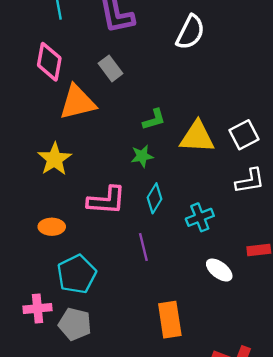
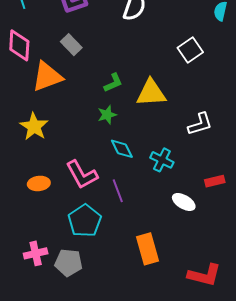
white square: (244, 135) -> (190, 50), moved
cyan diamond: (155, 198) -> (122, 149), turned -50
pink L-shape: (106, 200) -> (82, 175), moved, turned 64
cyan cross: (200, 217) -> (162, 160), turned -35
cyan pentagon: (77, 274) -> (85, 221), moved

